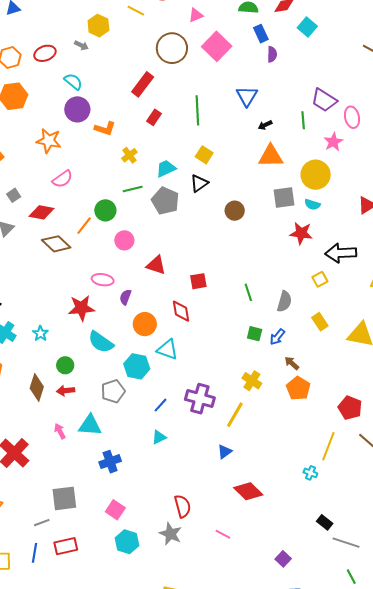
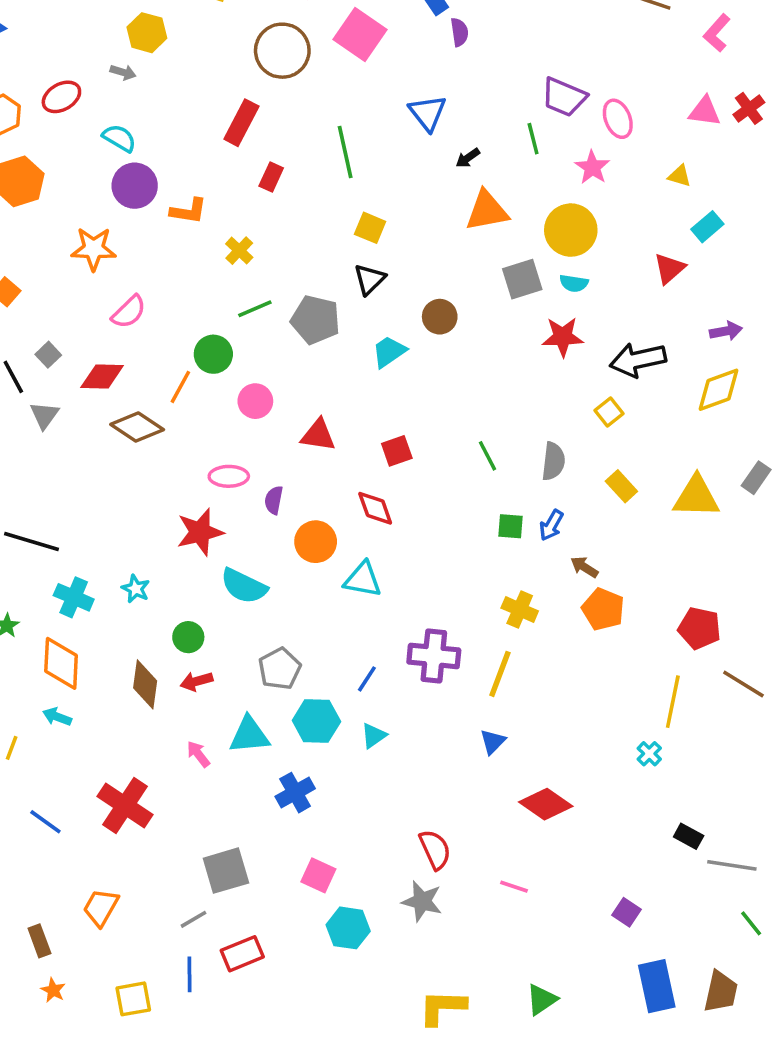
cyan trapezoid: (166, 169) -> (389, 352), moved
cyan hexagon: (137, 366) -> (316, 721), moved
cyan cross: (310, 473) -> (649, 754), turned 32

